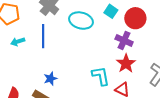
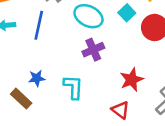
purple cross: (124, 40) -> (93, 50), moved, turned 30
cyan L-shape: (101, 76) -> (73, 87), moved

